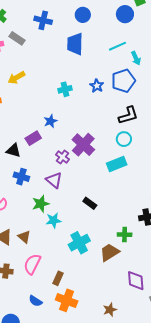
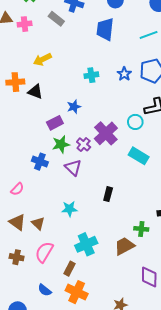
gray rectangle: (17, 38) -> (56, 19), moved
cyan circle: (124, 139) -> (135, 122), moved
black triangle: (13, 150) -> (35, 92), moved
cyan rectangle: (117, 164) -> (139, 156), turned 48
black rectangle: (90, 203) -> (108, 194), turned 64
green star: (41, 204) -> (61, 144), moved
cyan cross: (79, 243) -> (86, 244), moved

